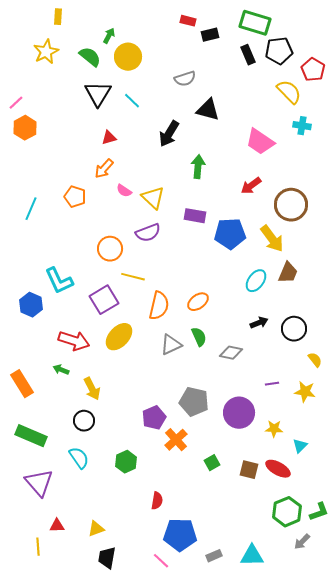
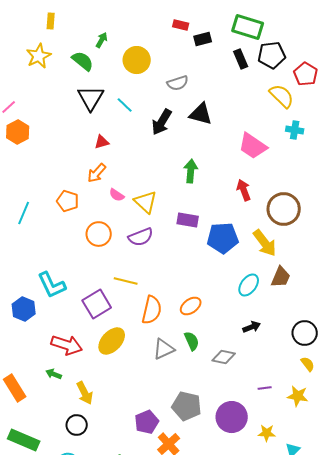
yellow circle: (128, 57) -> (137, 60), moved
black arrow: (169, 134) -> (162, 122), moved
red arrow: (251, 186) -> (244, 190), turned 105
orange circle: (110, 249) -> (99, 234), moved
black circle: (294, 329) -> (305, 333), moved

